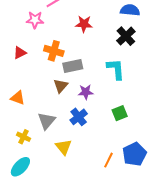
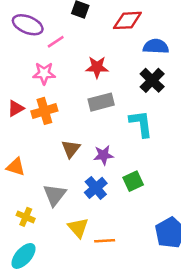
pink star: (35, 20) -> (44, 73), moved
orange cross: (54, 51) -> (44, 111), moved, turned -30
gray rectangle: (73, 66) -> (101, 102), moved
green square: (120, 113) -> (133, 181), moved
orange line: (108, 160) -> (105, 241), moved, turned 63

